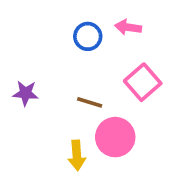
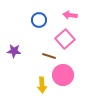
blue circle: (88, 36) -> (39, 20), moved
pink square: (143, 82) -> (65, 39), moved

